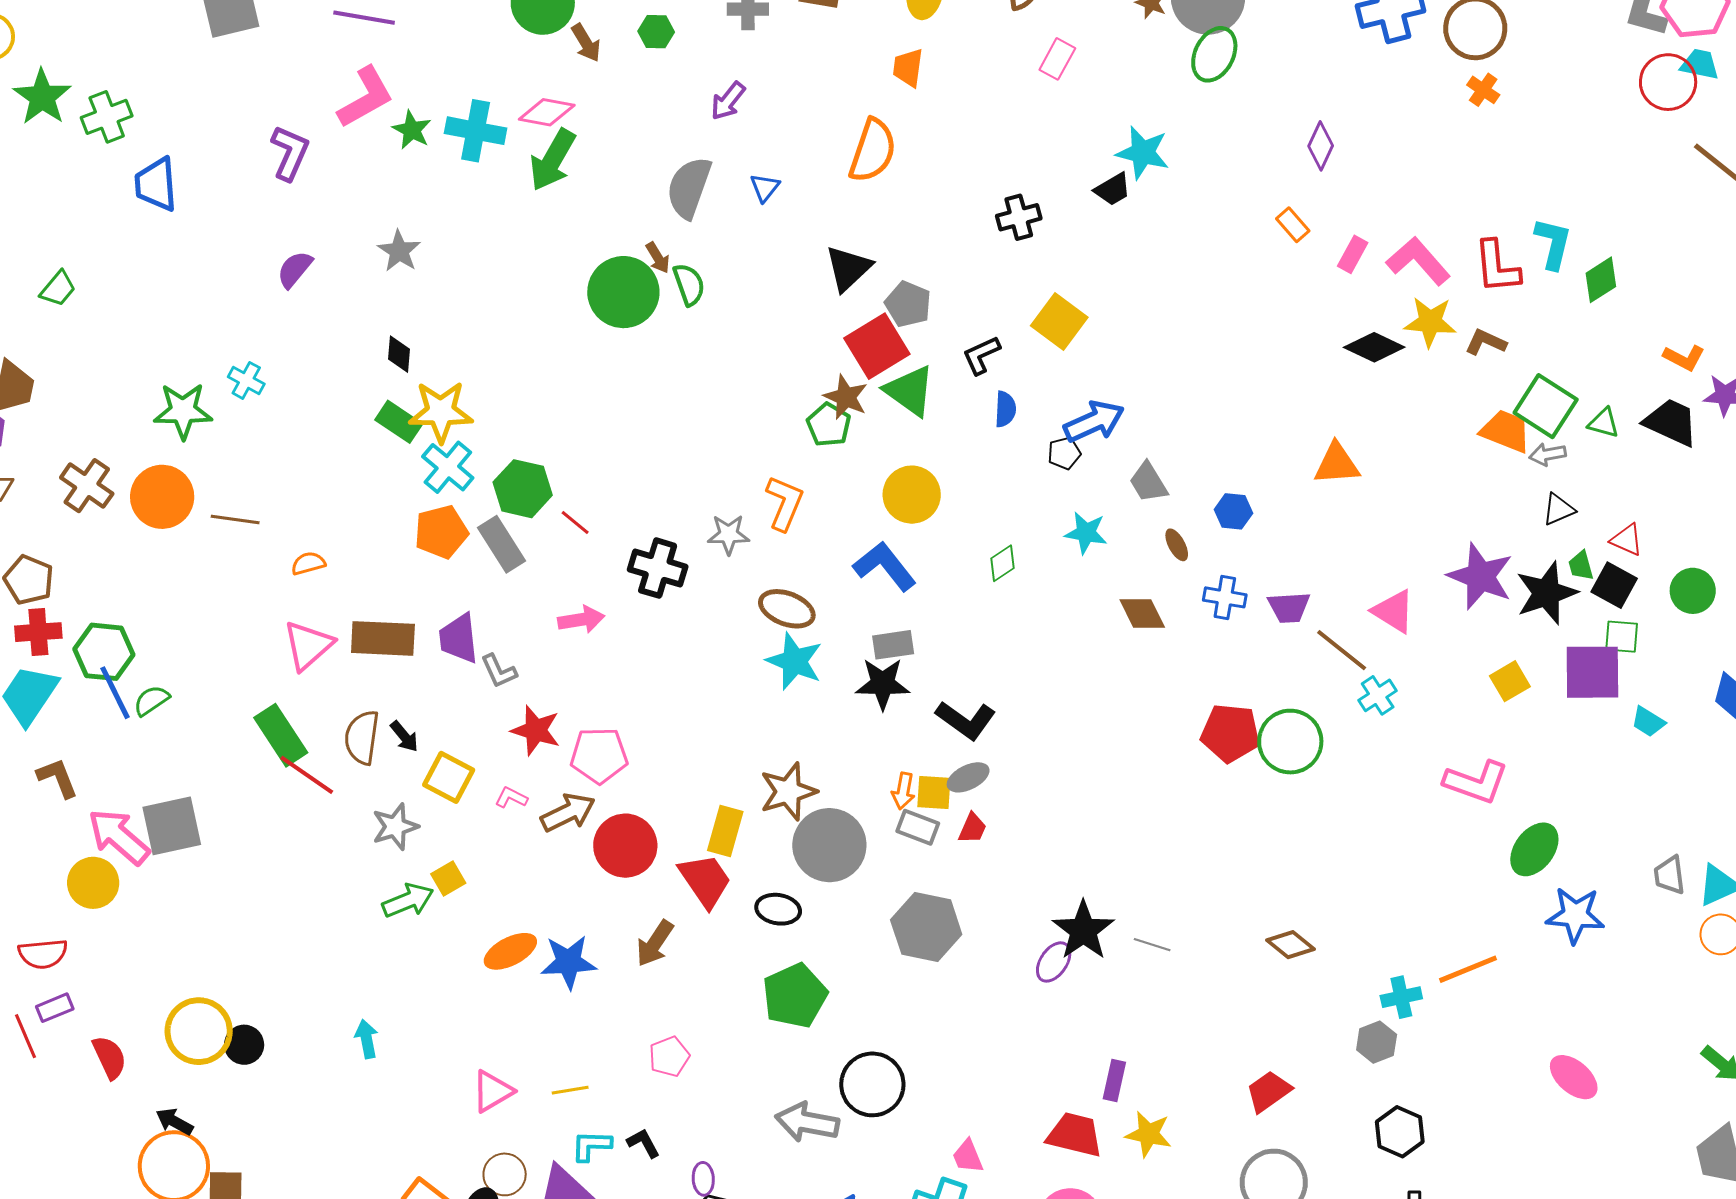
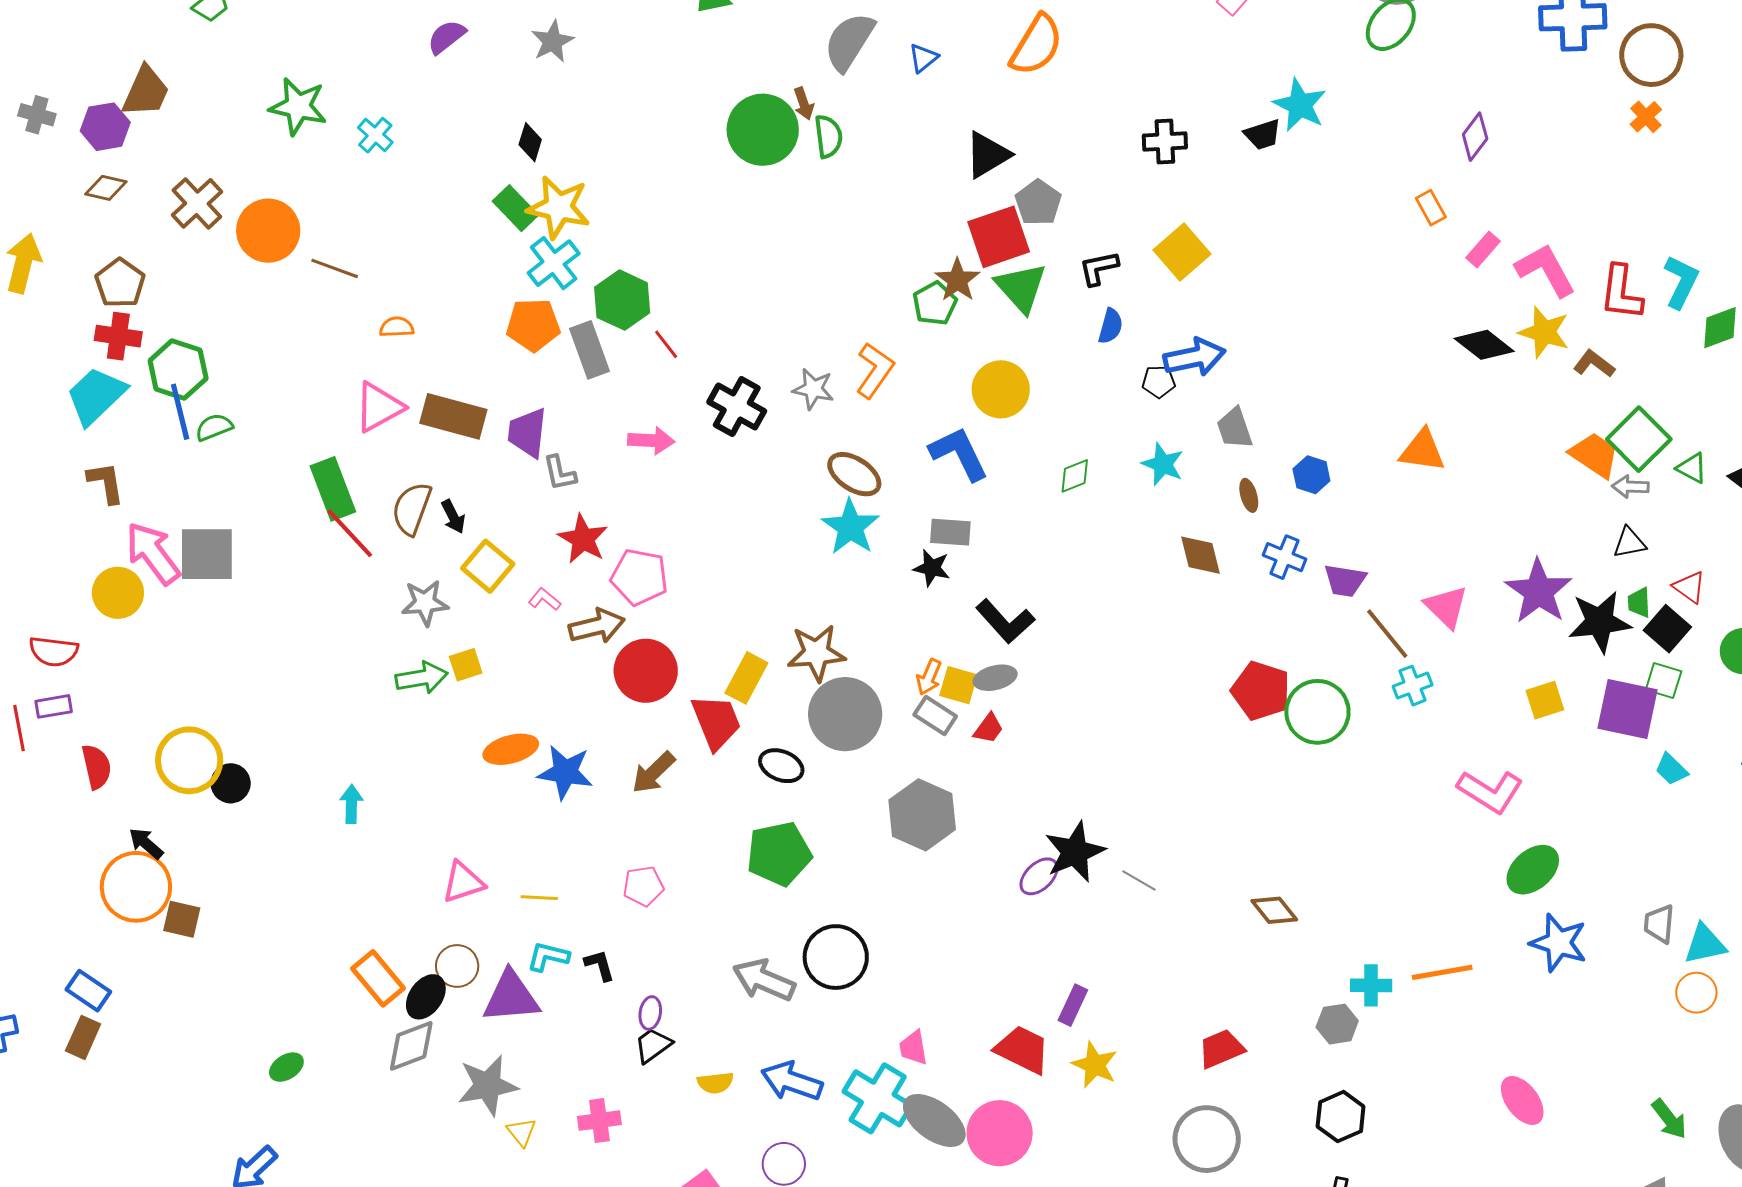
green star: (183, 411) -> (298, 106), moved
black star: (883, 684) -> (932, 568), size x0.7

